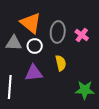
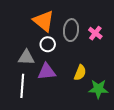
gray triangle: (14, 43) -> (26, 57), moved
yellow semicircle: (61, 63) -> (80, 73), moved, turned 35

